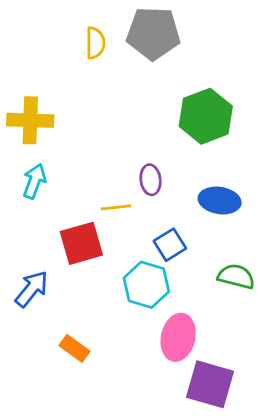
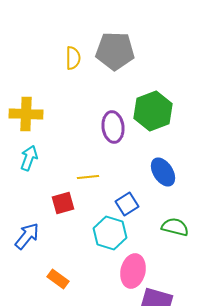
purple ellipse: (151, 180) -> (113, 127), moved, size x1.4
blue ellipse: (220, 200) -> (163, 172), turned 48
red square: (81, 243) -> (63, 203), size x0.7

